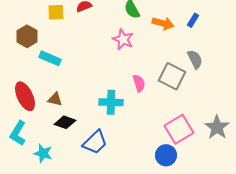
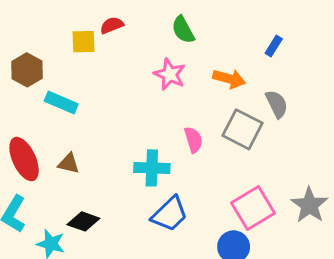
yellow square: (56, 12) -> (83, 42), moved
orange arrow: (163, 23) -> (229, 79), moved
black diamond: (65, 122) -> (83, 221), moved
blue trapezoid: (95, 142) -> (170, 214), moved

